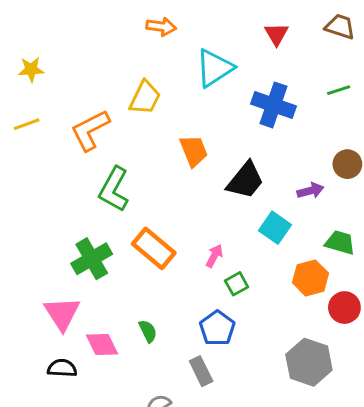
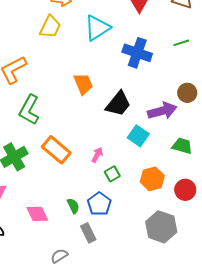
yellow trapezoid: (145, 98) -> (50, 27), moved
purple arrow: (310, 191) -> (162, 111), size x1.6
orange hexagon: (310, 278) -> (152, 179), moved
green semicircle: (148, 331) -> (73, 206), moved
pink diamond: (102, 344) -> (37, 214), moved

